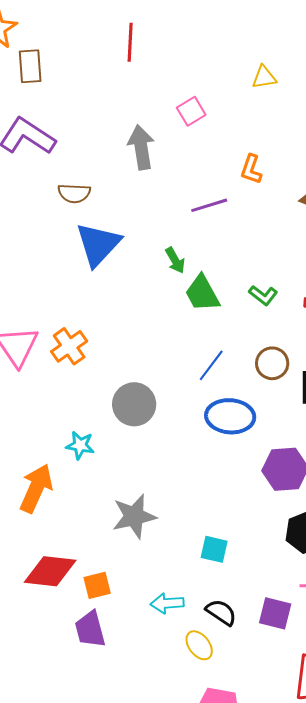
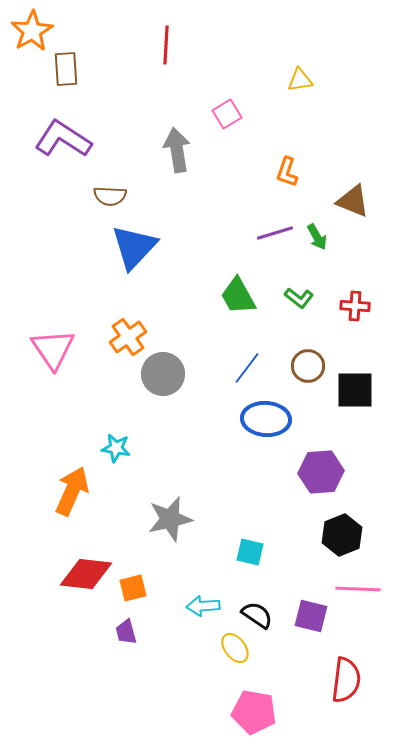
purple line: (209, 205) -> (275, 233), moved
green arrow: (175, 260) -> (317, 237), moved
orange cross: (69, 346) -> (128, 337), moved
gray circle: (134, 404) -> (163, 374), moved
purple trapezoid: (90, 629) -> (126, 632), size x0.7

